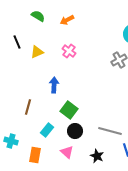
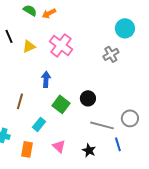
orange arrow: (67, 20) -> (49, 13), moved
pink cross: (69, 51) -> (61, 45), size x1.6
black circle: (75, 131) -> (88, 98), moved

